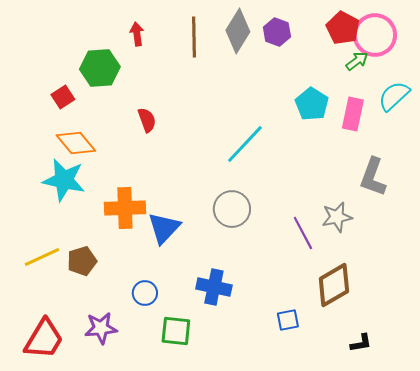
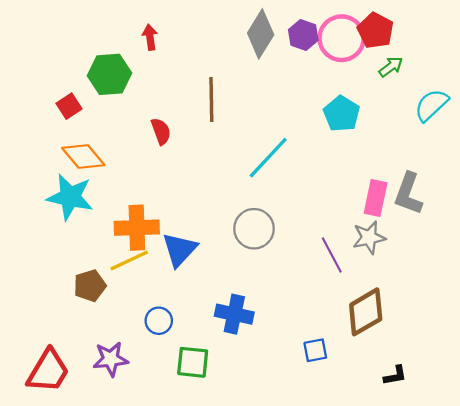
pink circle: (375, 35) -> (342, 38), moved
brown line: (194, 37) -> (211, 100), moved
pink rectangle: (353, 114) -> (376, 198), moved
yellow line: (42, 257) -> (129, 260), moved

